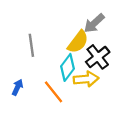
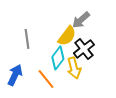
yellow arrow: (86, 79) -> (74, 68), turned 80
blue arrow: (17, 87) -> (15, 75), size x1.5

